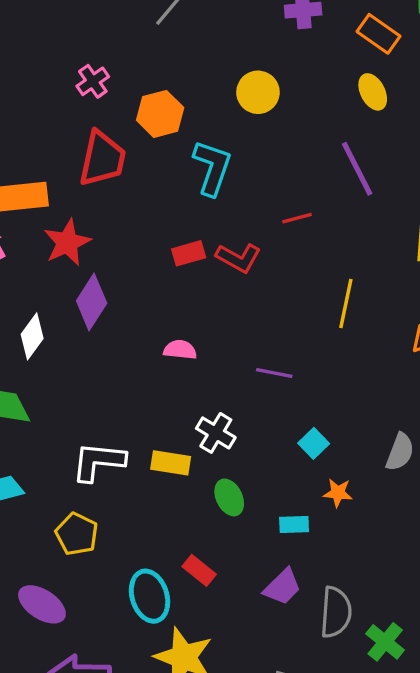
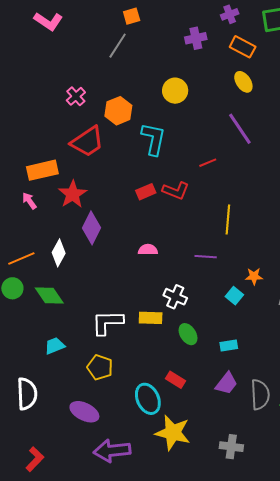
red trapezoid: (102, 159) -> (87, 142), turned 51
yellow line: (346, 303) -> (228, 219), moved
orange star: (338, 493) -> (254, 276), moved

